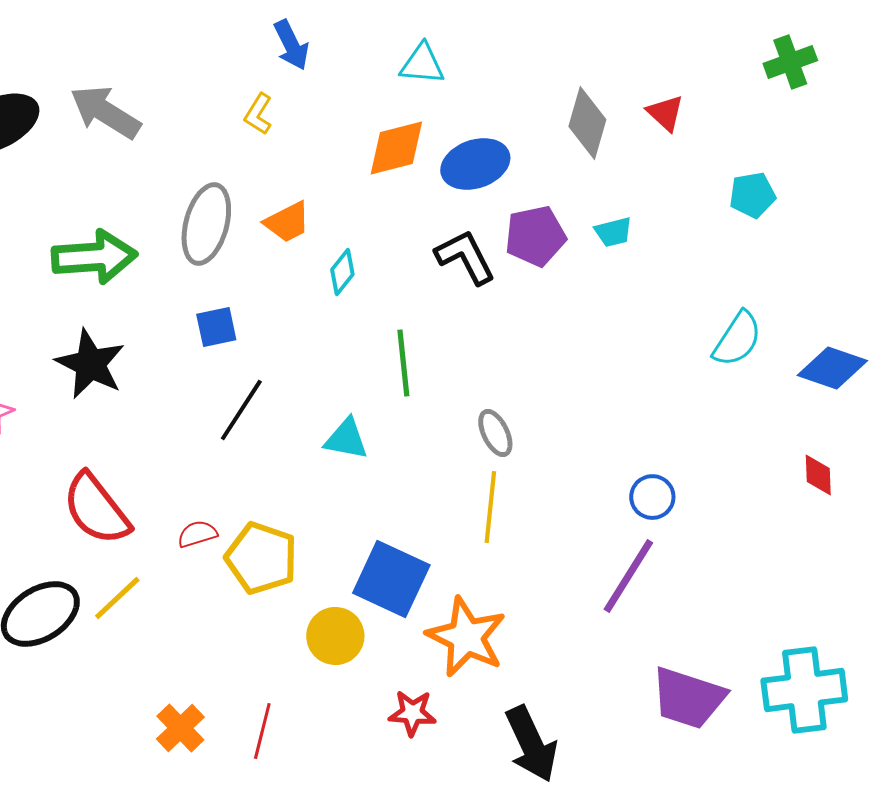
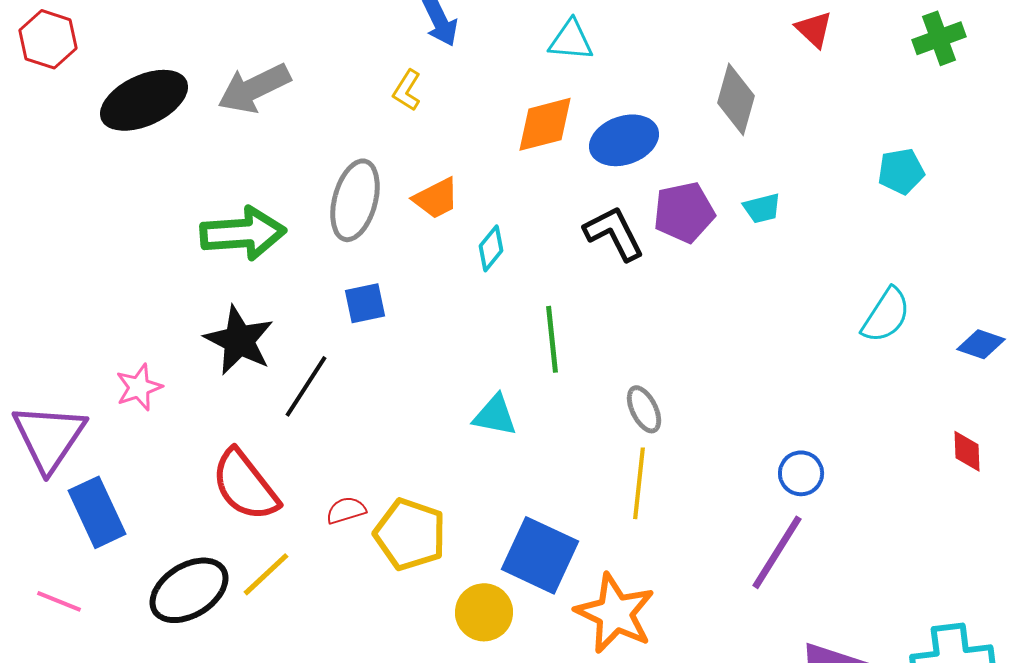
gray arrow: (105, 112) -> (254, 88), turned -58
red triangle: (665, 113) -> (814, 29), moved
blue diamond: (832, 368) -> (981, 344), size x0.7
black line: (241, 410) -> (306, 386), moved

